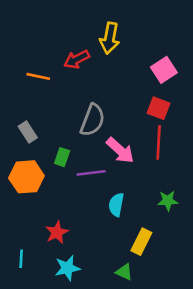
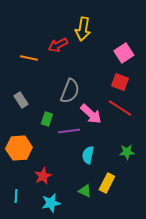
red line: (159, 143) -> (120, 108), turned -60
orange hexagon: (26, 177) -> (19, 148), moved
green triangle: (124, 272) -> (85, 191), moved

